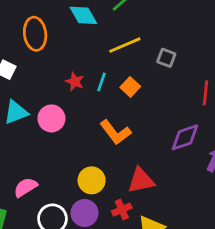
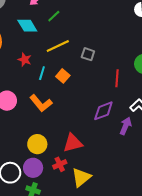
red star: (75, 82) -> (25, 60), moved
orange L-shape: (115, 132) -> (41, 103), moved

